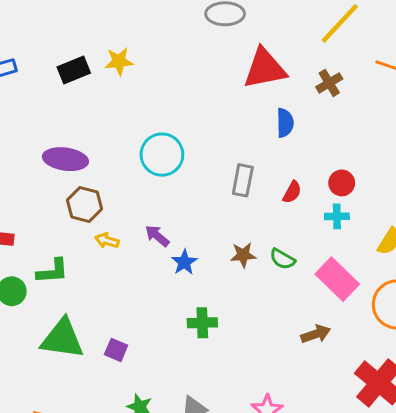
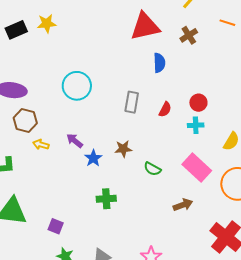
brown star: (243, 255) -> (123, 149), moved
green semicircle: (282, 259) -> (152, 169), moved
purple square: (116, 350) -> (56, 226), moved

